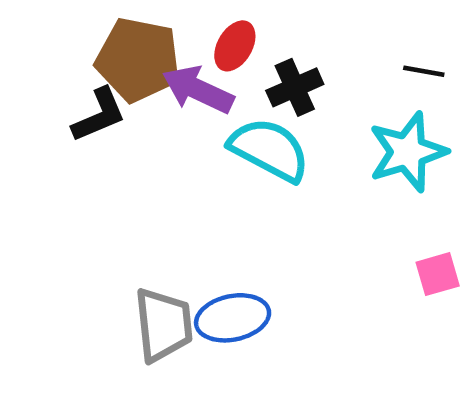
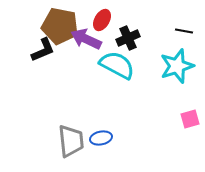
blue ellipse: (233, 318) -> (101, 138), size x0.7

